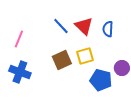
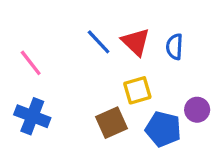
pink line: (19, 39) -> (31, 63), turned -60
brown square: (62, 60) -> (111, 123), moved

